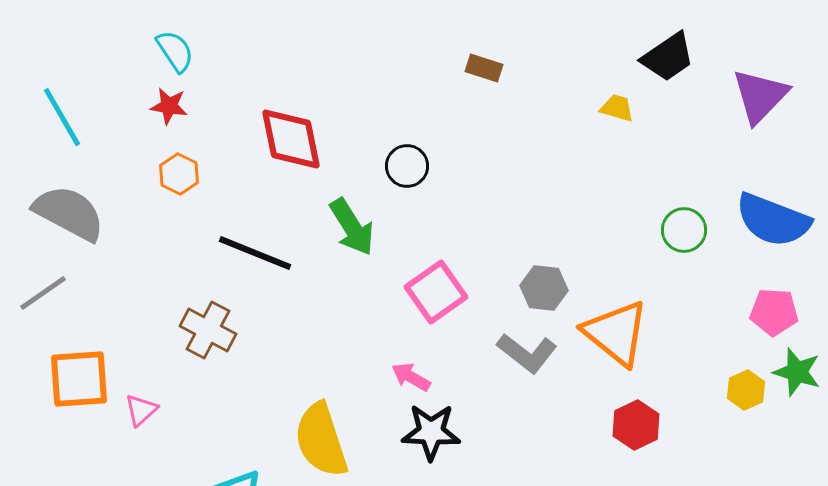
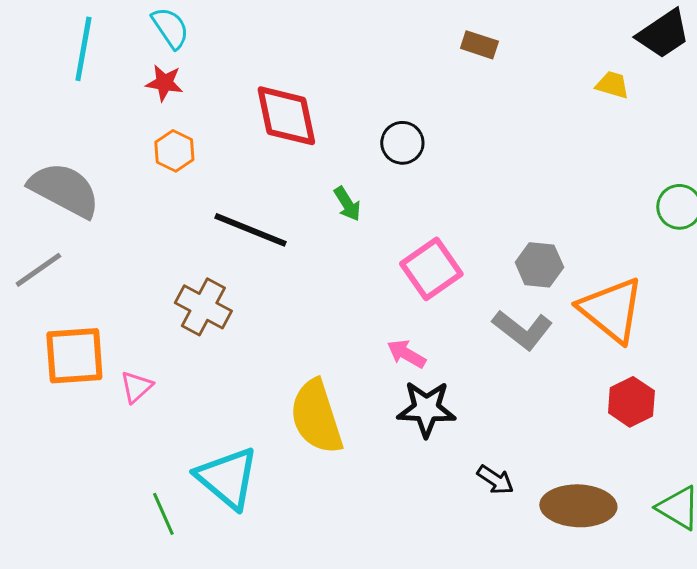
cyan line: (62, 117) -> (83, 49), moved, turned 40
green arrow: (352, 227) -> (347, 204), size x0.6

